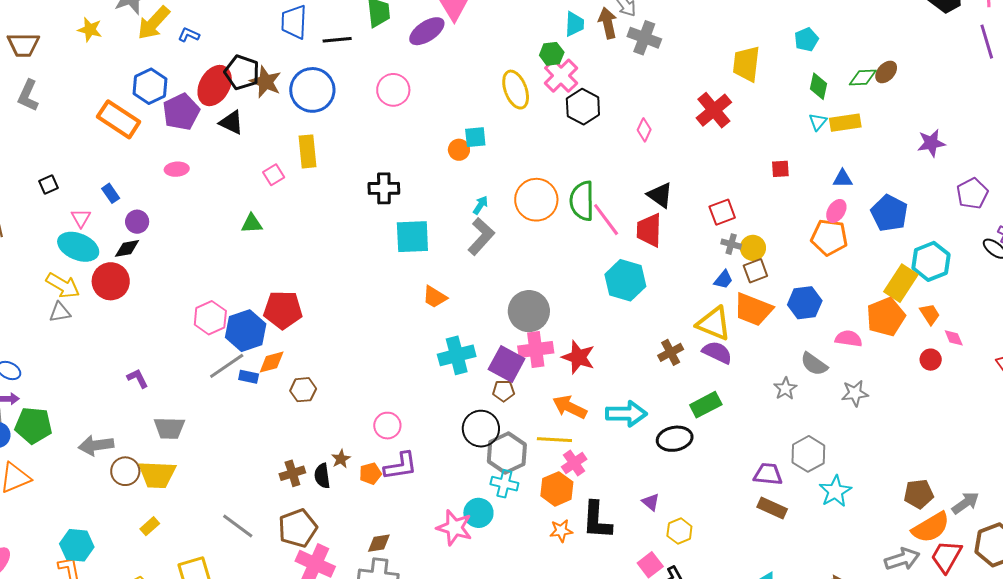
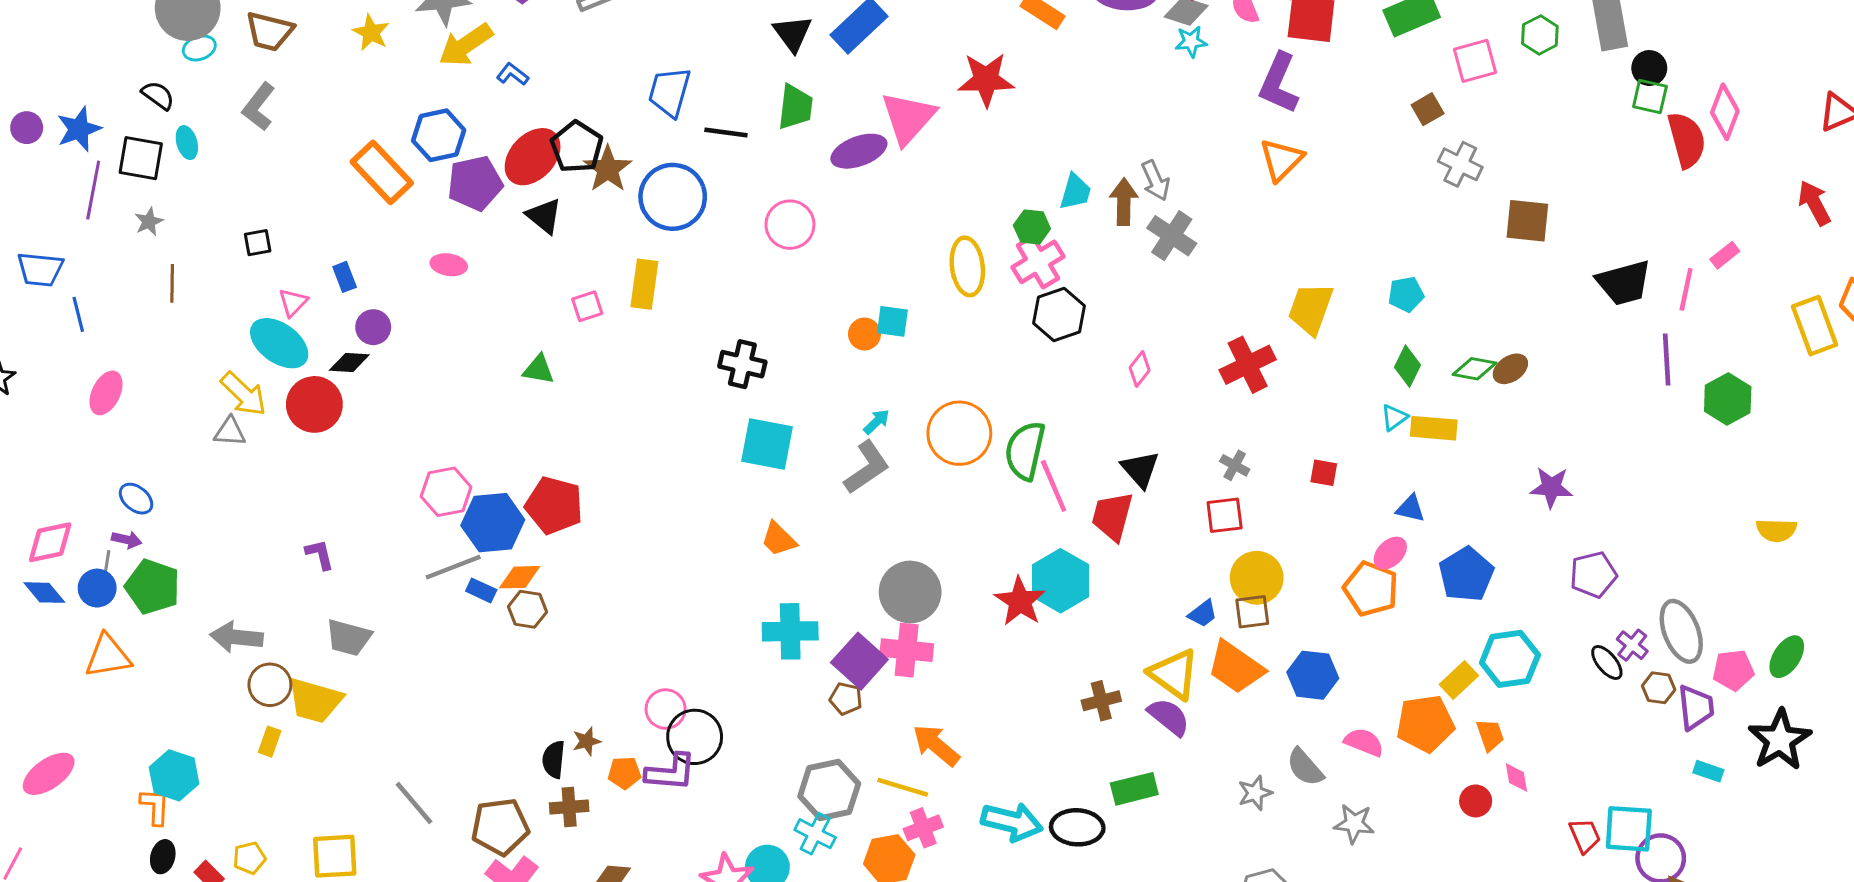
gray cross: (731, 244) -> (1235, 465), moved
yellow circle: (753, 248) -> (1257, 578), size x1.4
yellow rectangle: (901, 283) -> (1459, 680), size x0.7
red star: (578, 357) -> (1020, 601), moved
brown hexagon: (303, 390) -> (527, 609), moved
cyan arrow: (626, 414) -> (1012, 822), moved
black circle: (481, 429) -> (695, 737), moved
brown cross: (292, 473) -> (569, 807), moved
yellow rectangle: (150, 526) -> (270, 742), moved, turned -42

